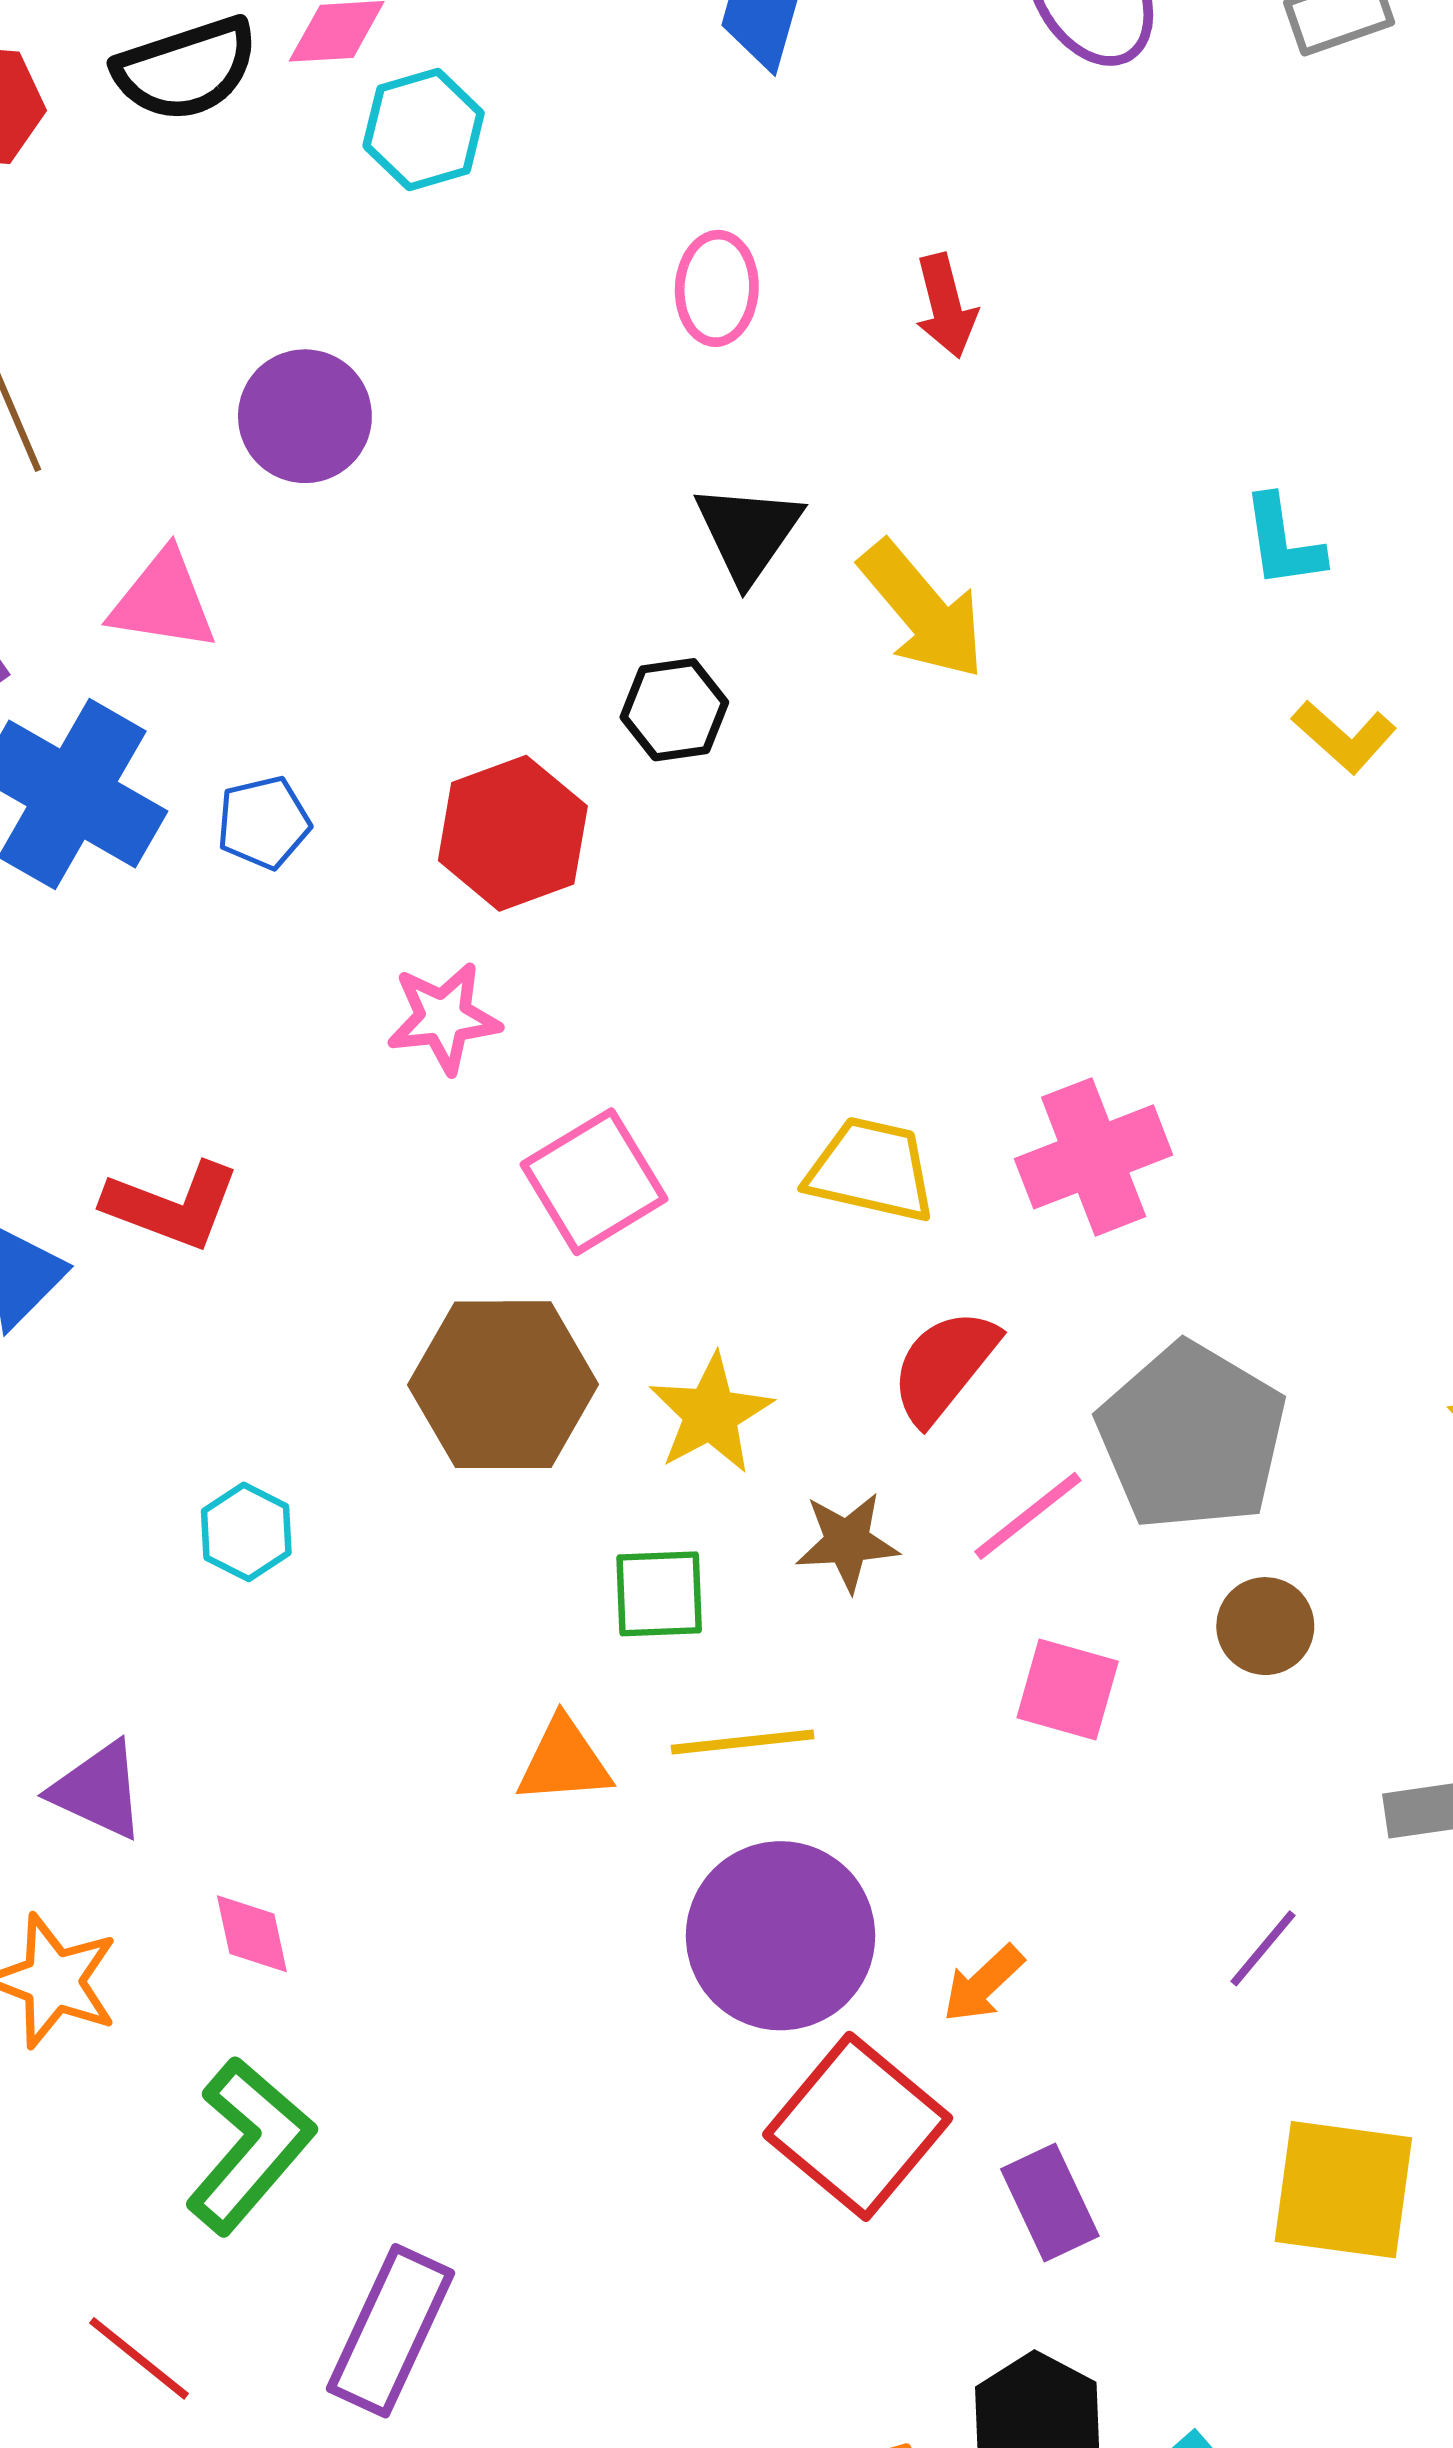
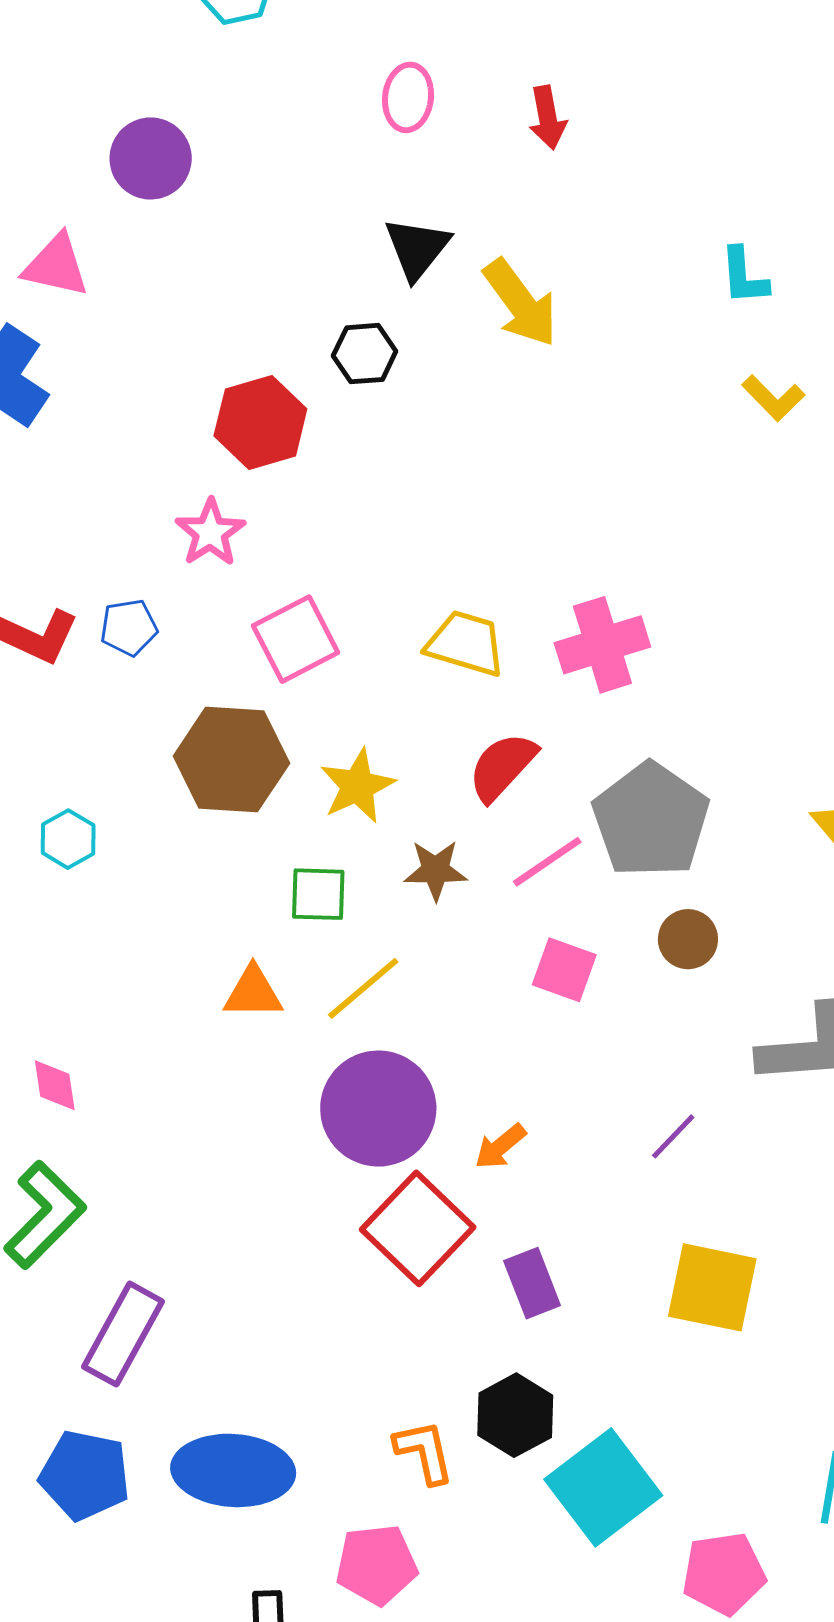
blue pentagon: (263, 822) -> (129, 627), moved
pink star: (444, 1018) -> (210, 533), turned -30
yellow line: (743, 1742) -> (363, 988), turned -38

